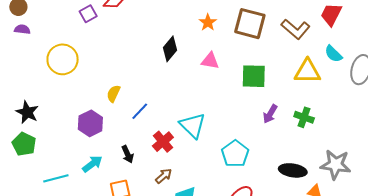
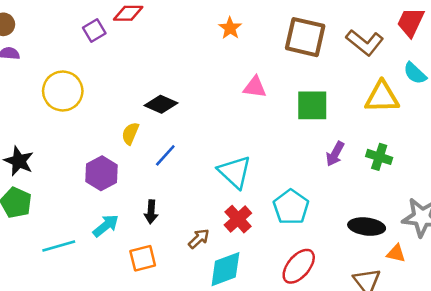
orange star: (208, 22) -> (230, 28), moved
black diamond: (170, 49) -> (161, 104), moved, turned 75
red cross: (163, 142) -> (238, 219), moved
black arrow: (128, 154) -> (151, 212), turned 30

